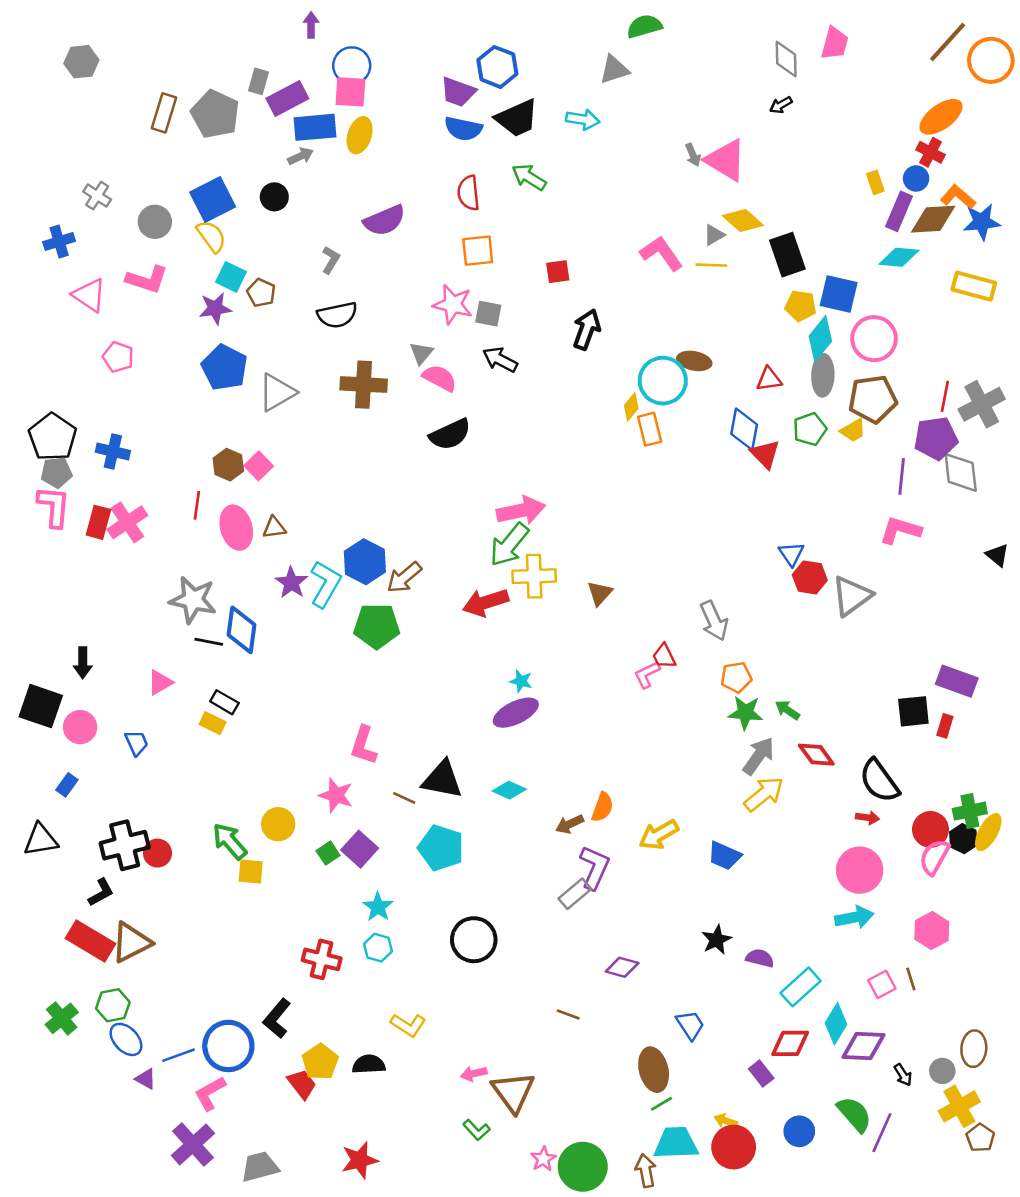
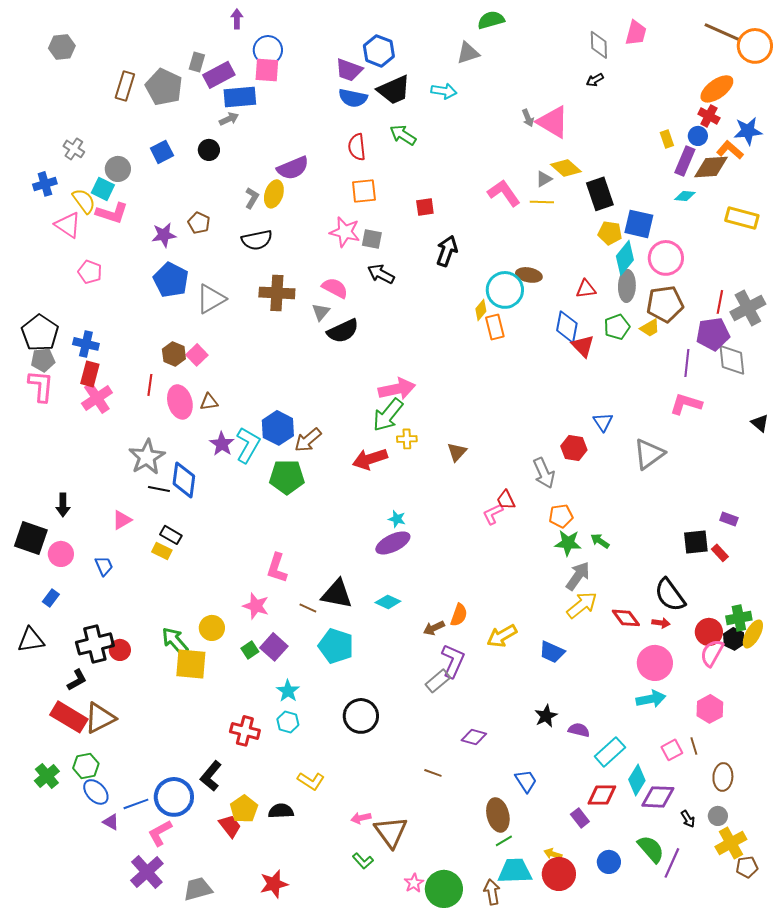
brown line: (948, 42) -> (722, 32), turned 72
yellow ellipse: (360, 135) -> (274, 194), moved
blue square: (213, 199) -> (162, 152), size x0.7
blue star: (982, 222) -> (748, 131), moved
yellow semicircle: (211, 236) -> (84, 201), moved
cyan diamond: (899, 257) -> (685, 196), size x0.7
cyan square: (231, 277) -> (103, 189), moved
gray triangle: (421, 353) -> (321, 312), moved
red rectangle: (98, 522) -> (90, 374), moved
yellow cross: (534, 576) -> (407, 439), size x0.6
red hexagon: (810, 577) -> (574, 448), moved
gray star: (193, 600) -> (147, 457), turned 30
purple rectangle: (957, 681) -> (729, 519), size x0.6
red rectangle: (945, 726) -> (720, 553), turned -60
red diamond: (816, 755) -> (626, 618), moved
yellow square: (251, 871) -> (191, 664), size x1.6
brown ellipse: (974, 1049) -> (723, 777), moved
brown pentagon: (980, 1138) -> (747, 867), turned 30

